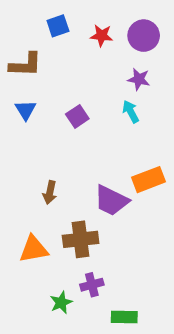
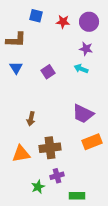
blue square: (58, 26) -> (36, 16), turned 32
cyan arrow: (131, 112) -> (81, 69), turned -40
orange rectangle: (148, 180) -> (92, 142), moved
purple trapezoid: (111, 201) -> (83, 114), moved

